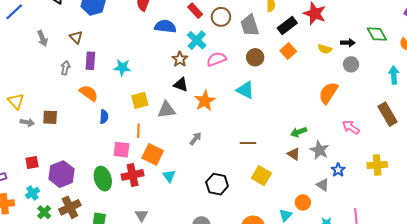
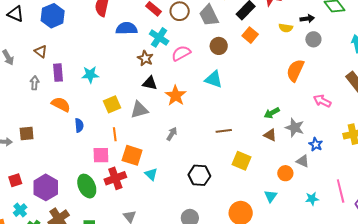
orange circle: (303, 202) -> (285, 173), moved

